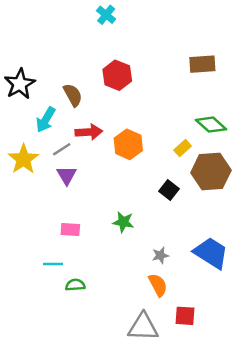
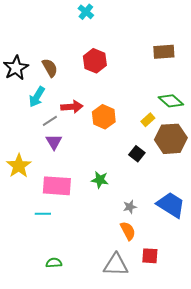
brown semicircle: (73, 95) -> (50, 68), moved
yellow star: (23, 159) -> (19, 166), moved
pink rectangle: (70, 229) -> (57, 186), size x1.8
green semicircle: (75, 285) -> (54, 263), moved

